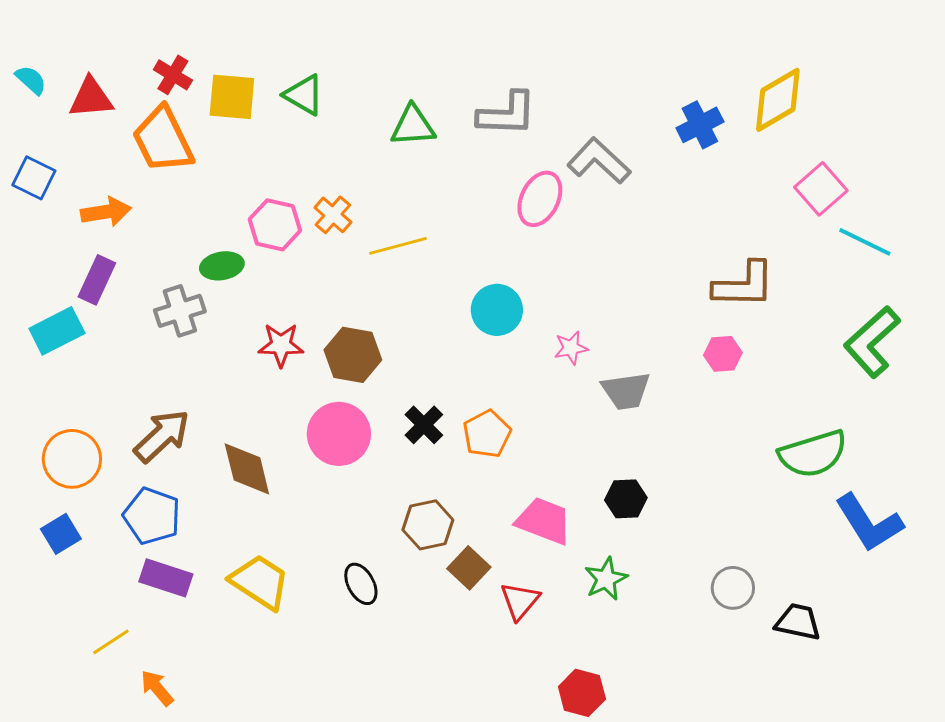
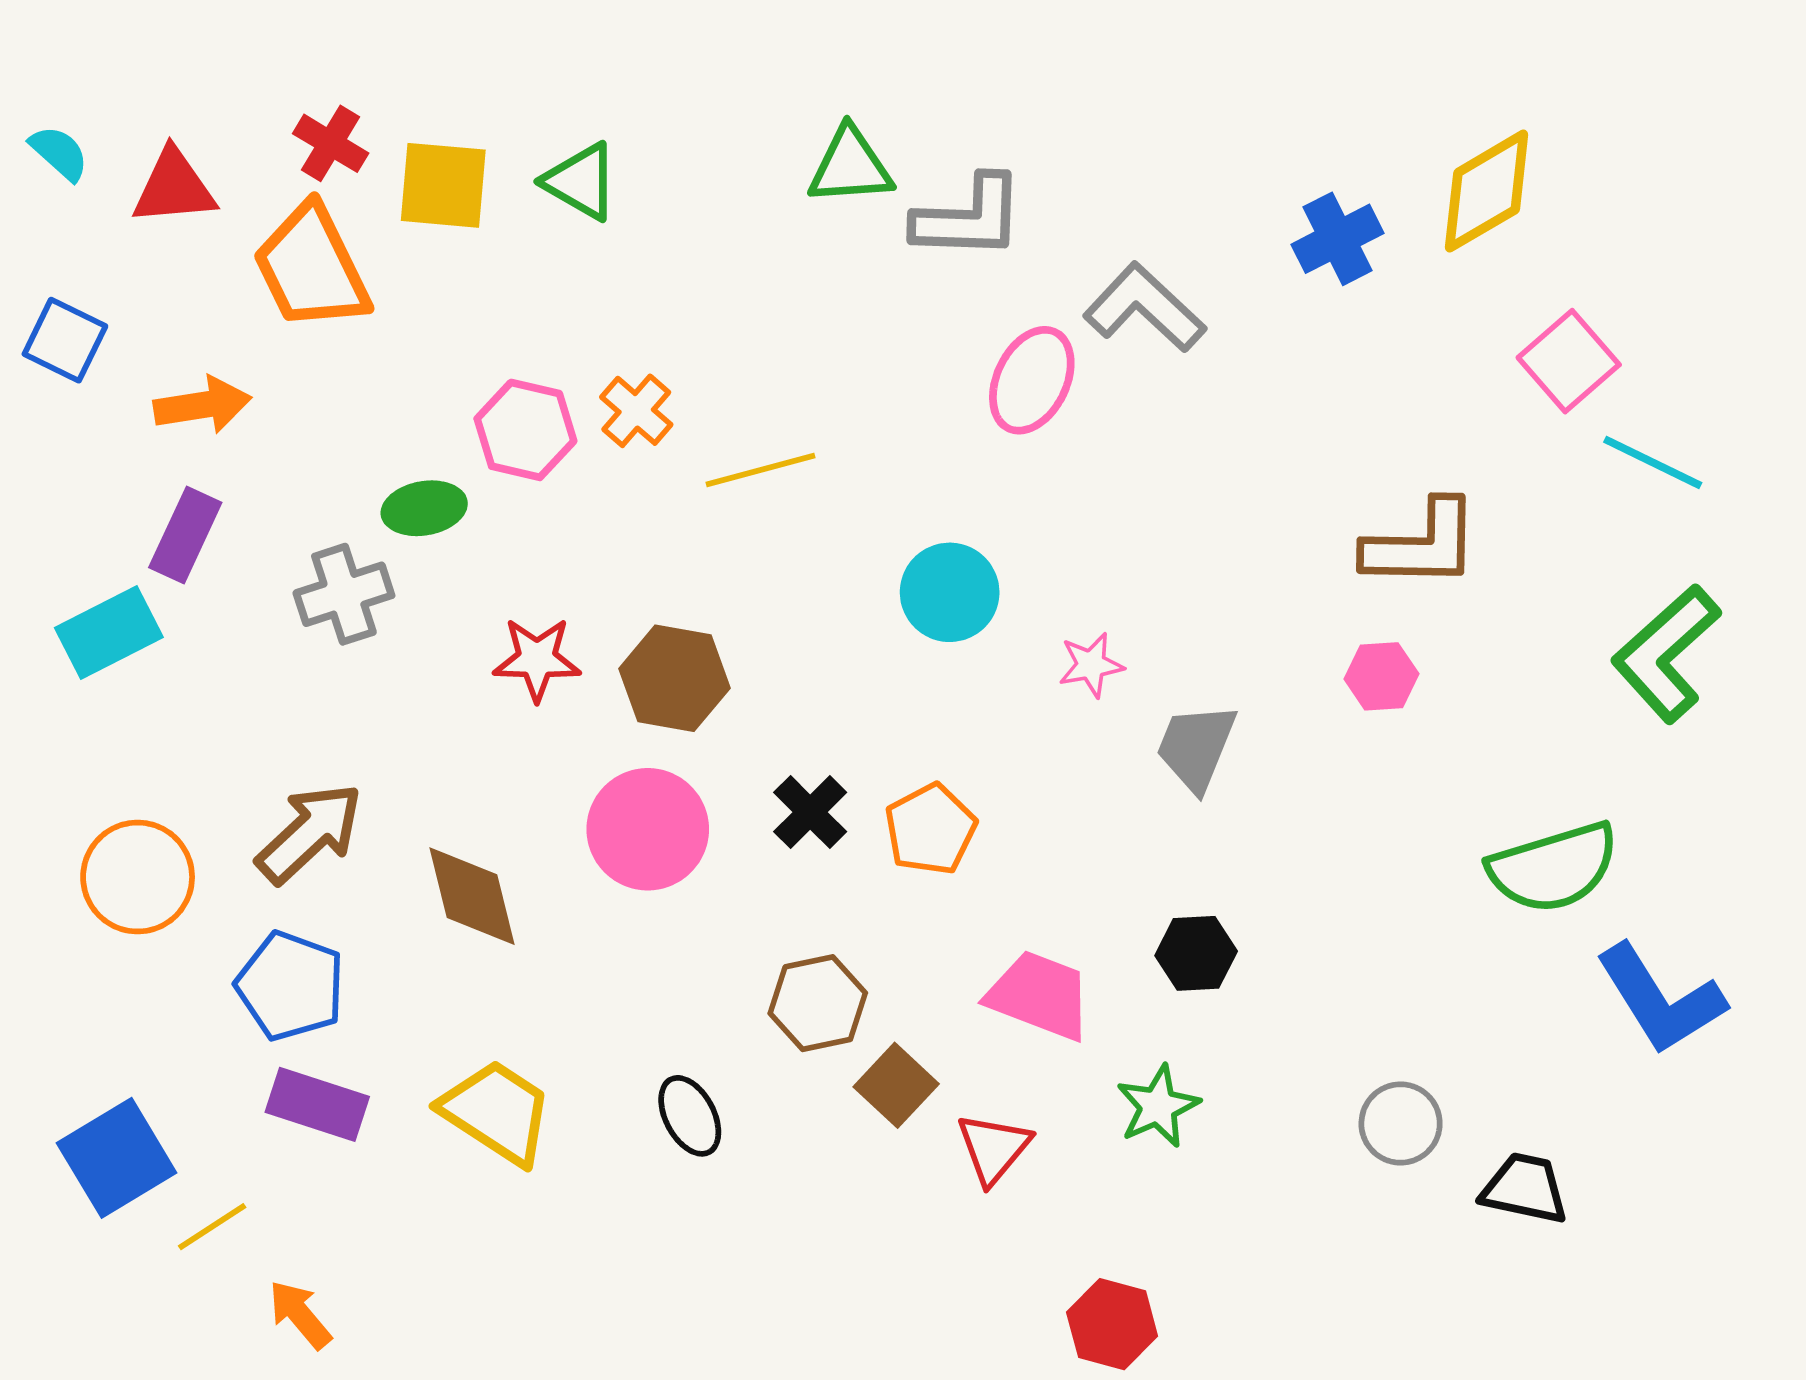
green triangle: (413, 126) -> (850, 166), moved
gray trapezoid: (626, 391) -> (1196, 747), turned 120
blue square: (61, 534) -> (117, 1158), moved, size x1.5

